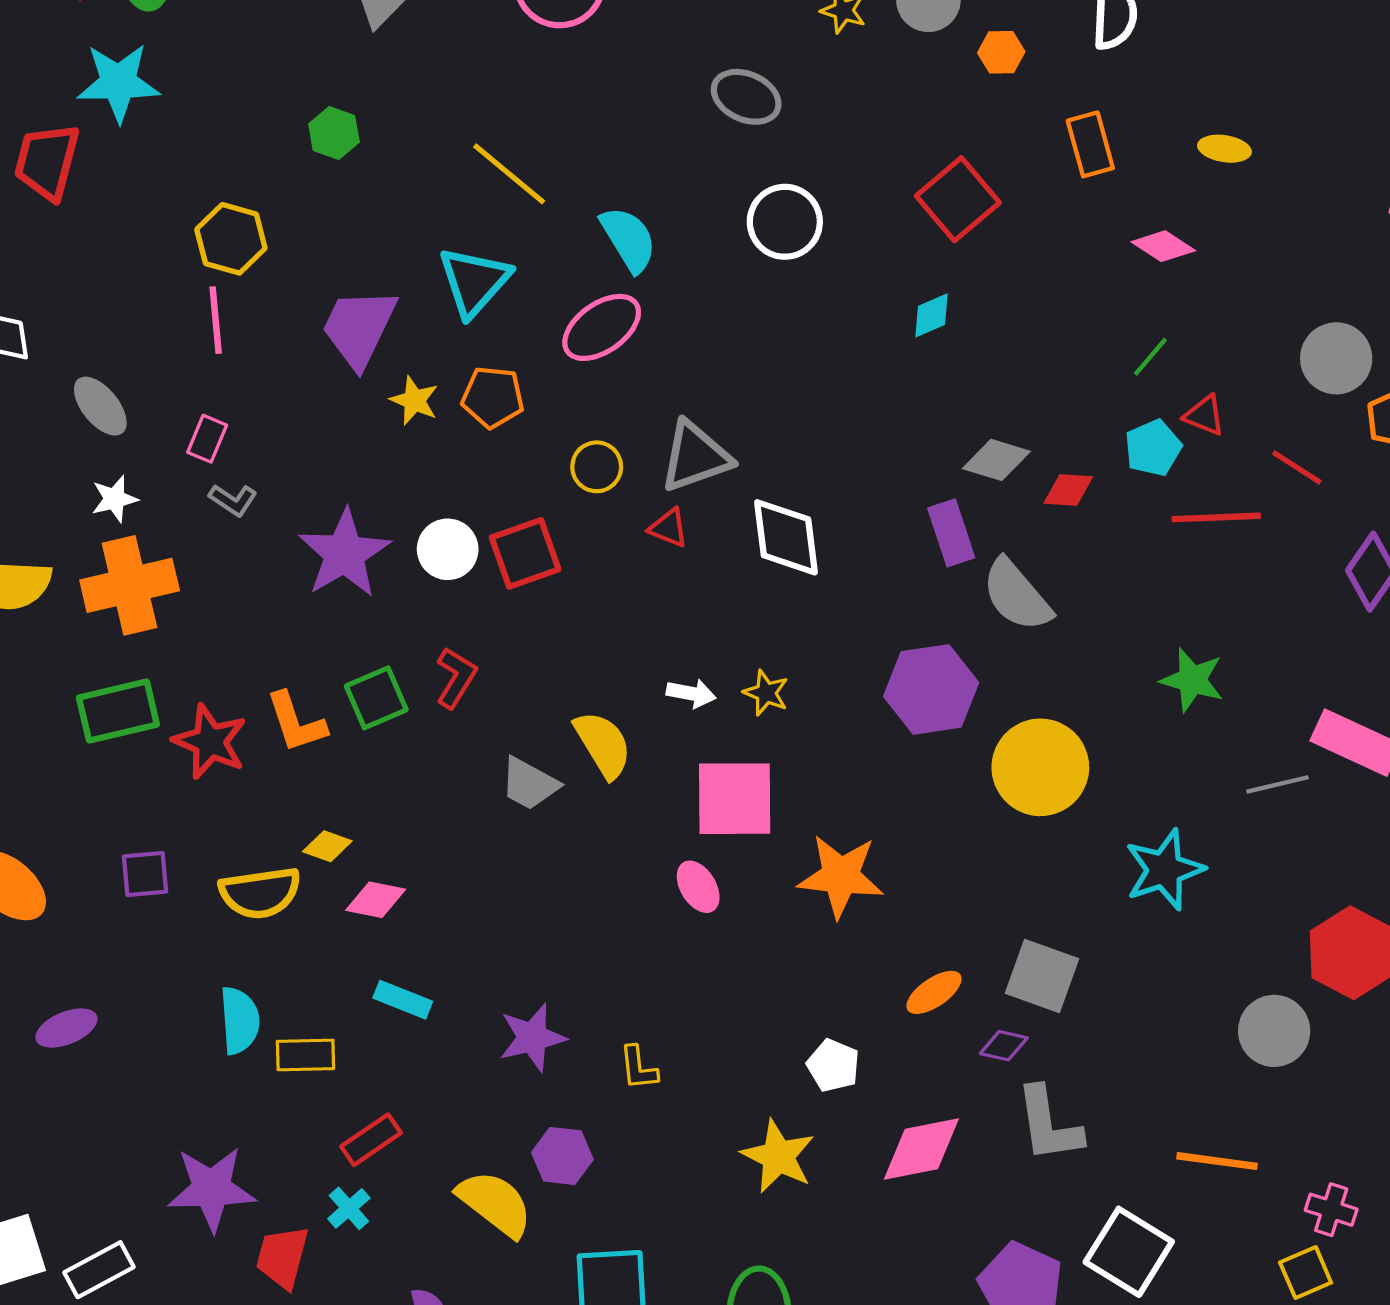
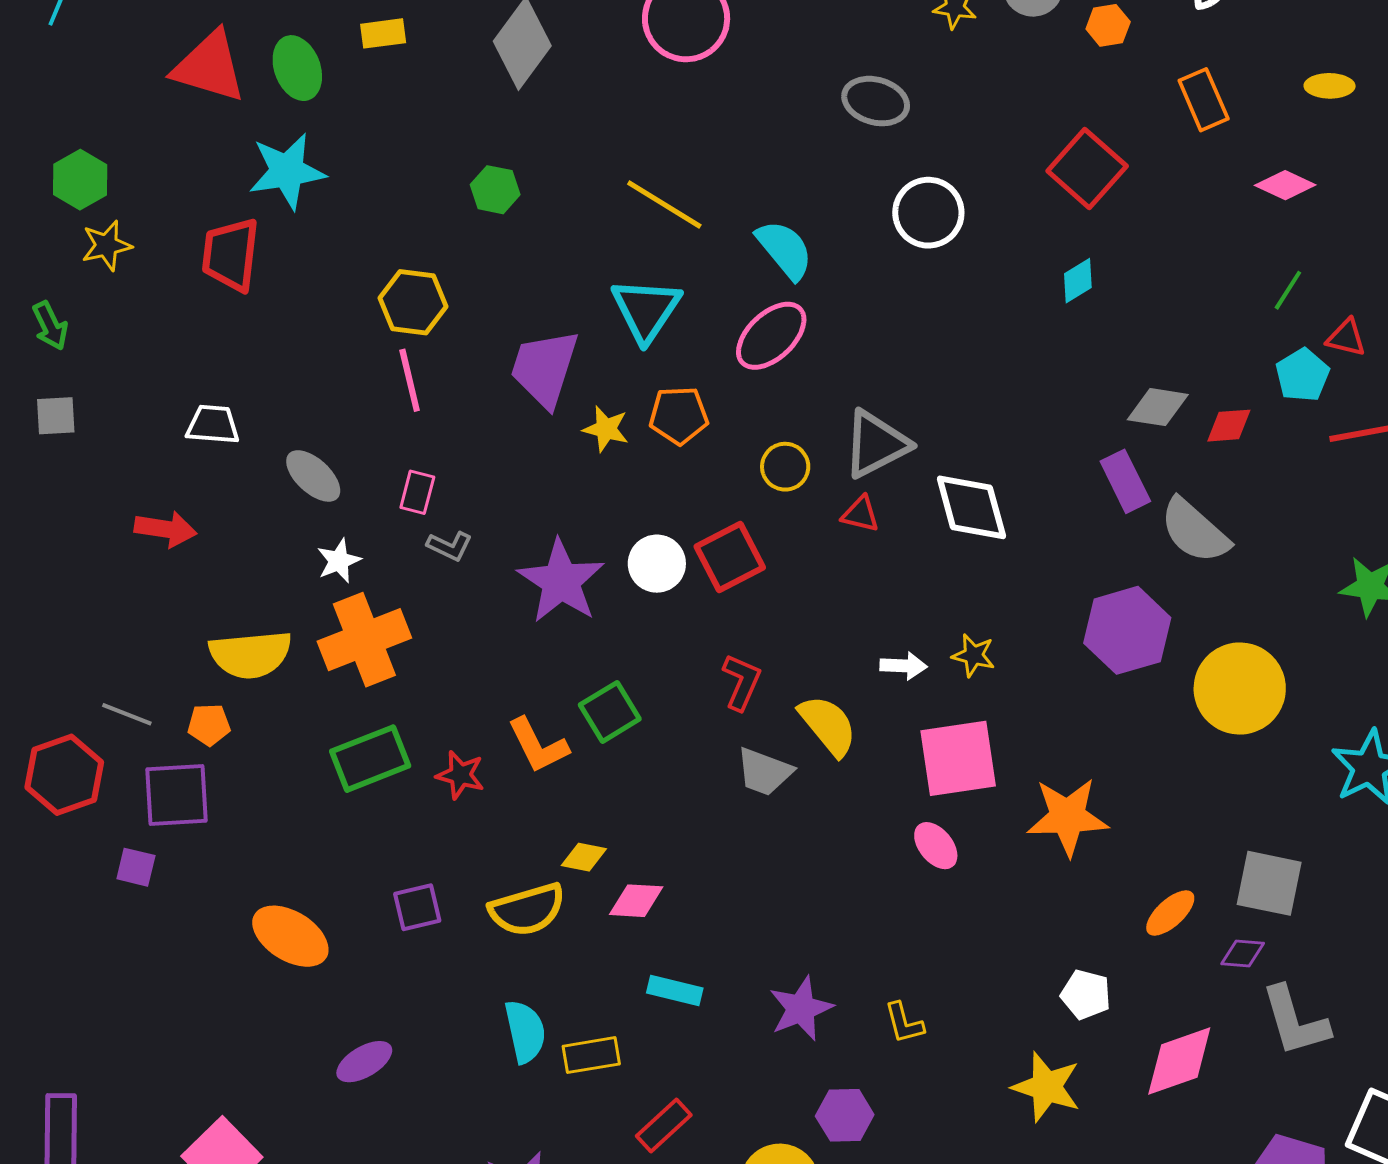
red L-shape: (456, 678) -> (742, 682), moved
red star: (210, 742) -> (460, 775), size x0.7

